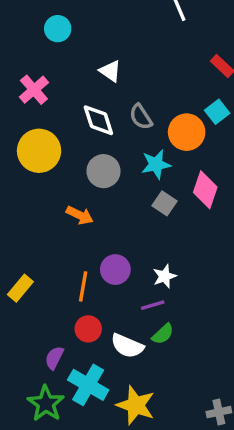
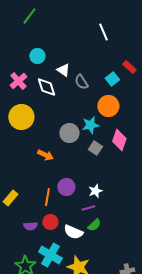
cyan circle: (58, 29) -> (37, 56), moved
cyan square: (217, 112) -> (112, 79), moved
gray semicircle: (141, 117) -> (81, 82), moved
white diamond: (98, 120) -> (46, 87), moved
gray circle: (103, 171) -> (69, 133), moved
purple semicircle: (54, 358) -> (30, 226), moved, turned -120

